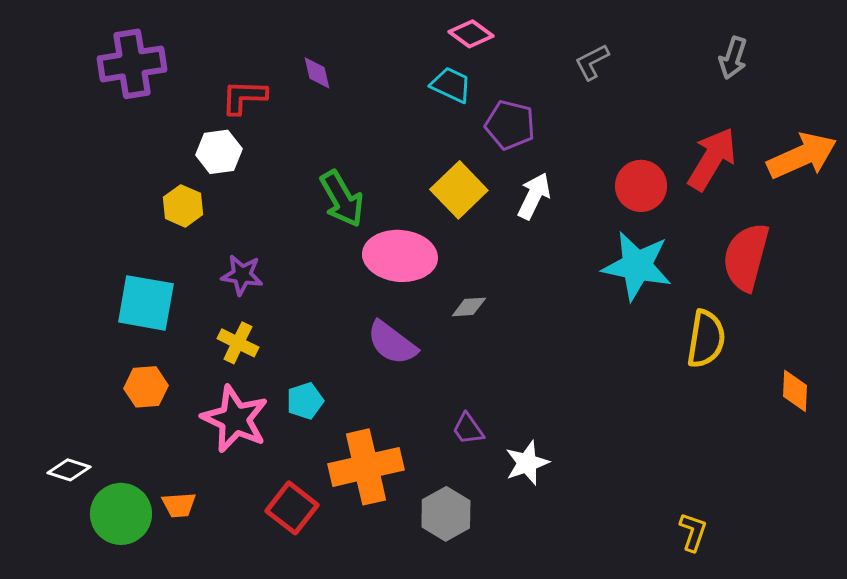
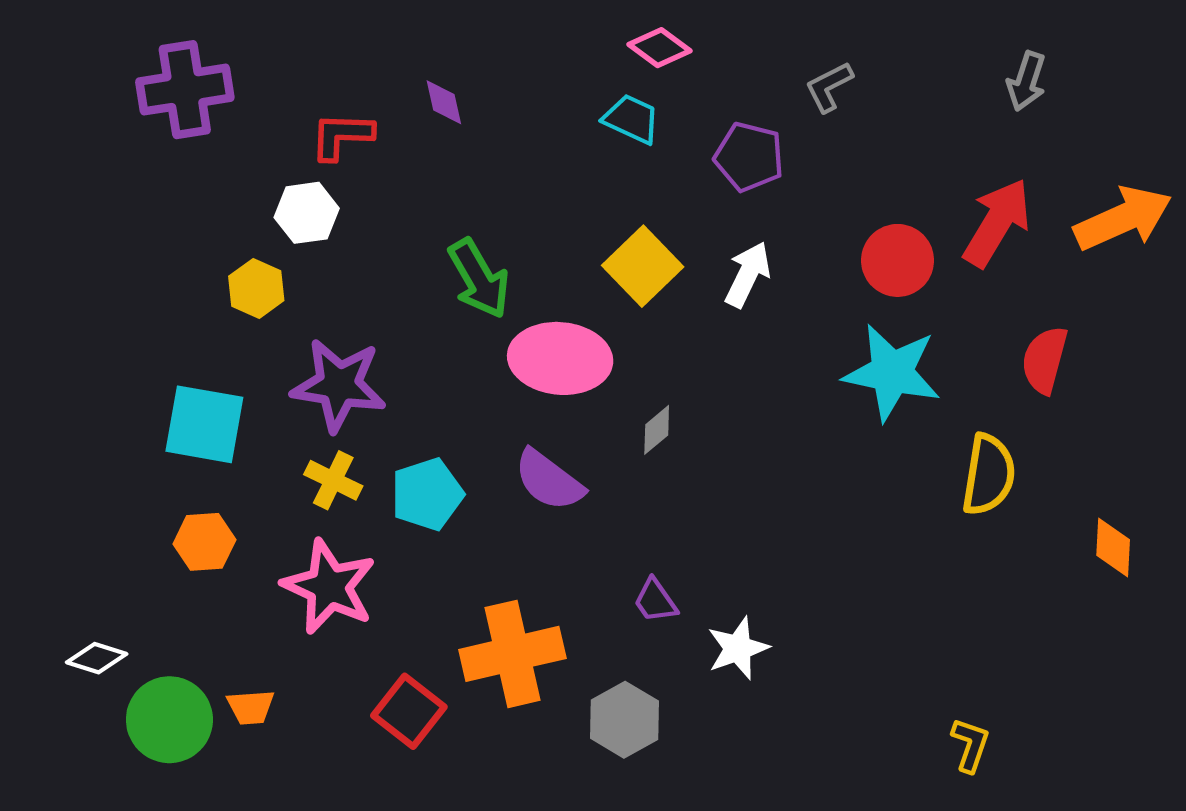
purple pentagon: (510, 125) -> (749, 157), moved
red semicircle: (746, 257) -> (1045, 360), size x0.7
purple star: (242, 275) -> (339, 385), size x1.6
gray diamond: (469, 307) -> (657, 430), turned -36
cyan pentagon: (305, 401) -> (427, 494), moved, size x1.4

